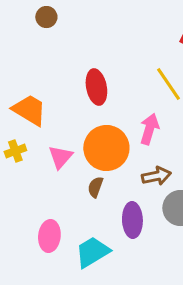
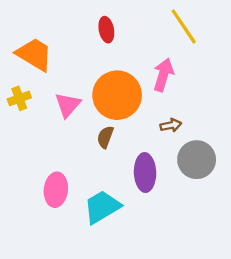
red ellipse: (96, 87) -> (106, 30), size x0.7
brown arrow: (156, 176) -> (171, 125), size x0.7

